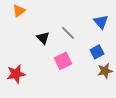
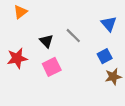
pink square: (63, 61) -> (52, 67), moved
red star: (16, 74) -> (17, 58), moved

